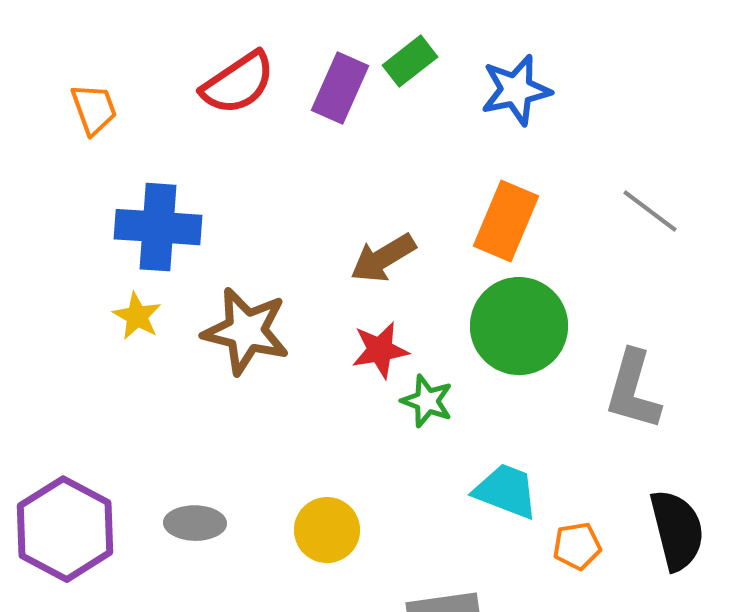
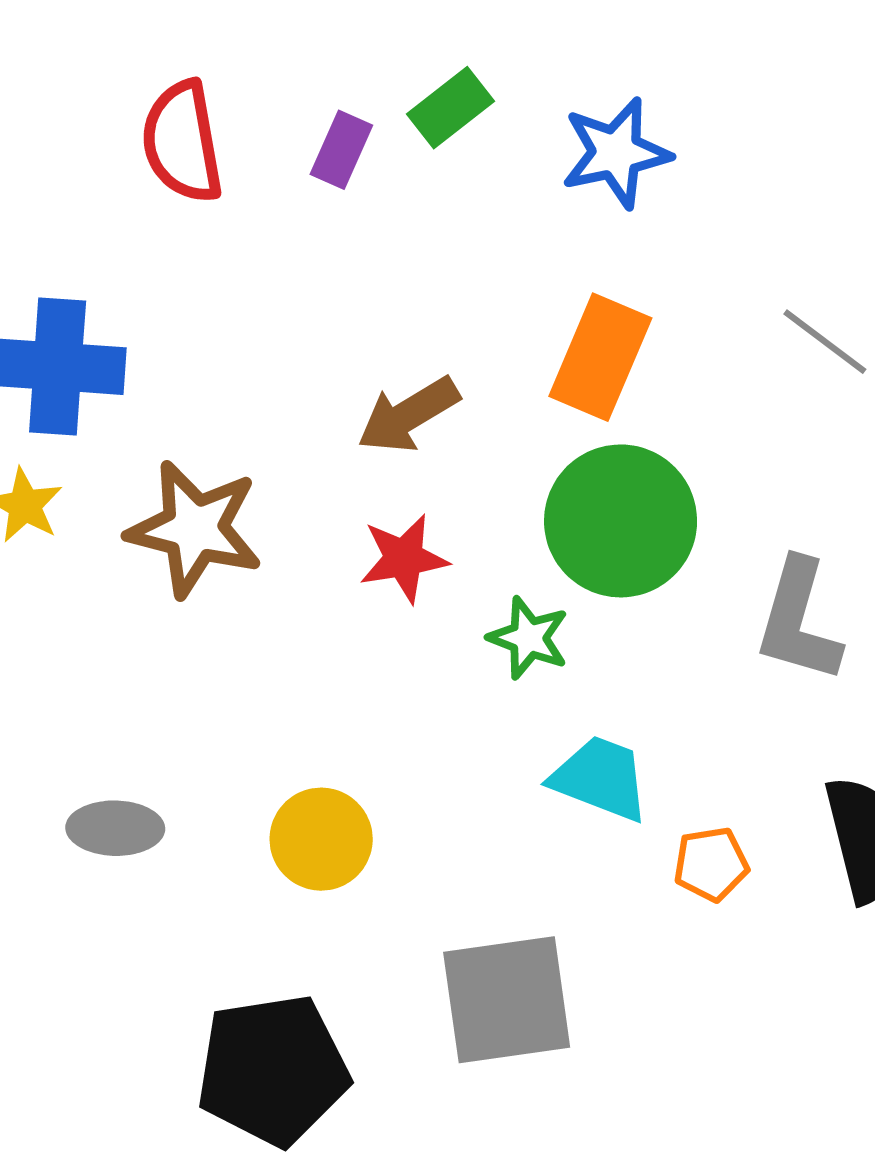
red semicircle: (238, 83) -> (182, 142), turned 114
purple rectangle: (340, 88) -> (341, 150), size x0.7
green star: (427, 401) -> (529, 638), moved

